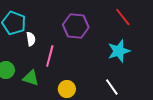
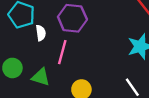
purple hexagon: (76, 26) -> (72, 18), moved

